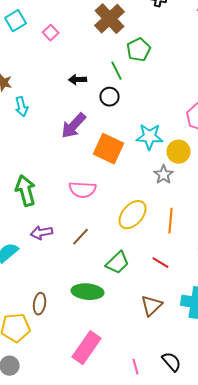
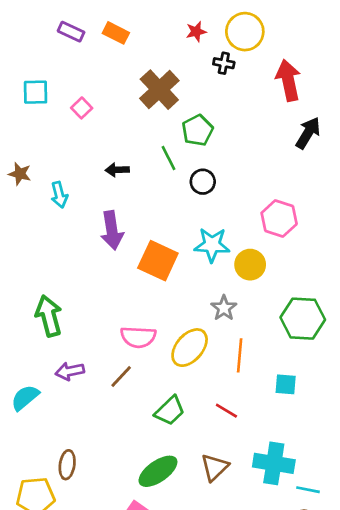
cyan square: (16, 21) -> (36, 92), turned 30
black circle: (110, 97) -> (203, 182), moved
cyan arrow: (22, 107) -> (59, 195), moved
purple arrow: (74, 126) -> (112, 230), turned -52
gray star: (164, 175) -> (224, 308), moved
pink semicircle: (83, 190) -> (138, 337), moved
green ellipse: (88, 292) -> (158, 471), moved, turned -40

